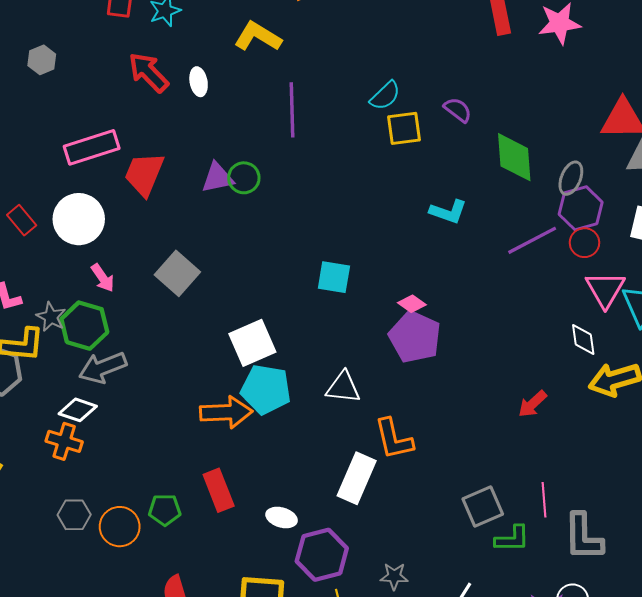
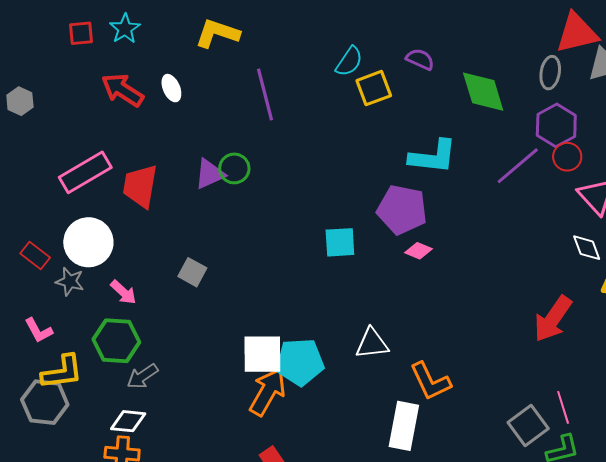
gray ellipse: (571, 178) -> (550, 73), moved
cyan L-shape: (448, 212) -> (433, 157), size x1.4
gray square: (177, 273) -> (192, 272), size x0.7
gray star: (51, 317) -> (70, 281), moved
purple pentagon: (415, 337) -> (402, 210), moved
white square: (252, 343) -> (262, 354), moved, turned 36
gray arrow: (103, 368) -> (142, 376), size x0.7
red arrow: (532, 404) -> (553, 319), size x1.6
orange arrow: (226, 412) -> (268, 392), turned -45
pink line: (544, 500) -> (563, 407), moved

